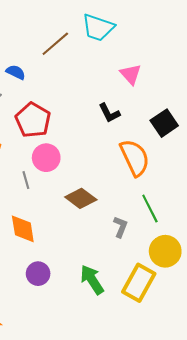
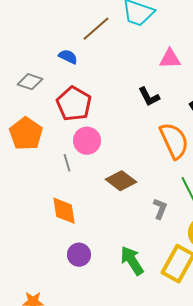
blue semicircle: (16, 72) -> (68, 57), moved
pink triangle: (131, 74) -> (170, 59), turned -50

